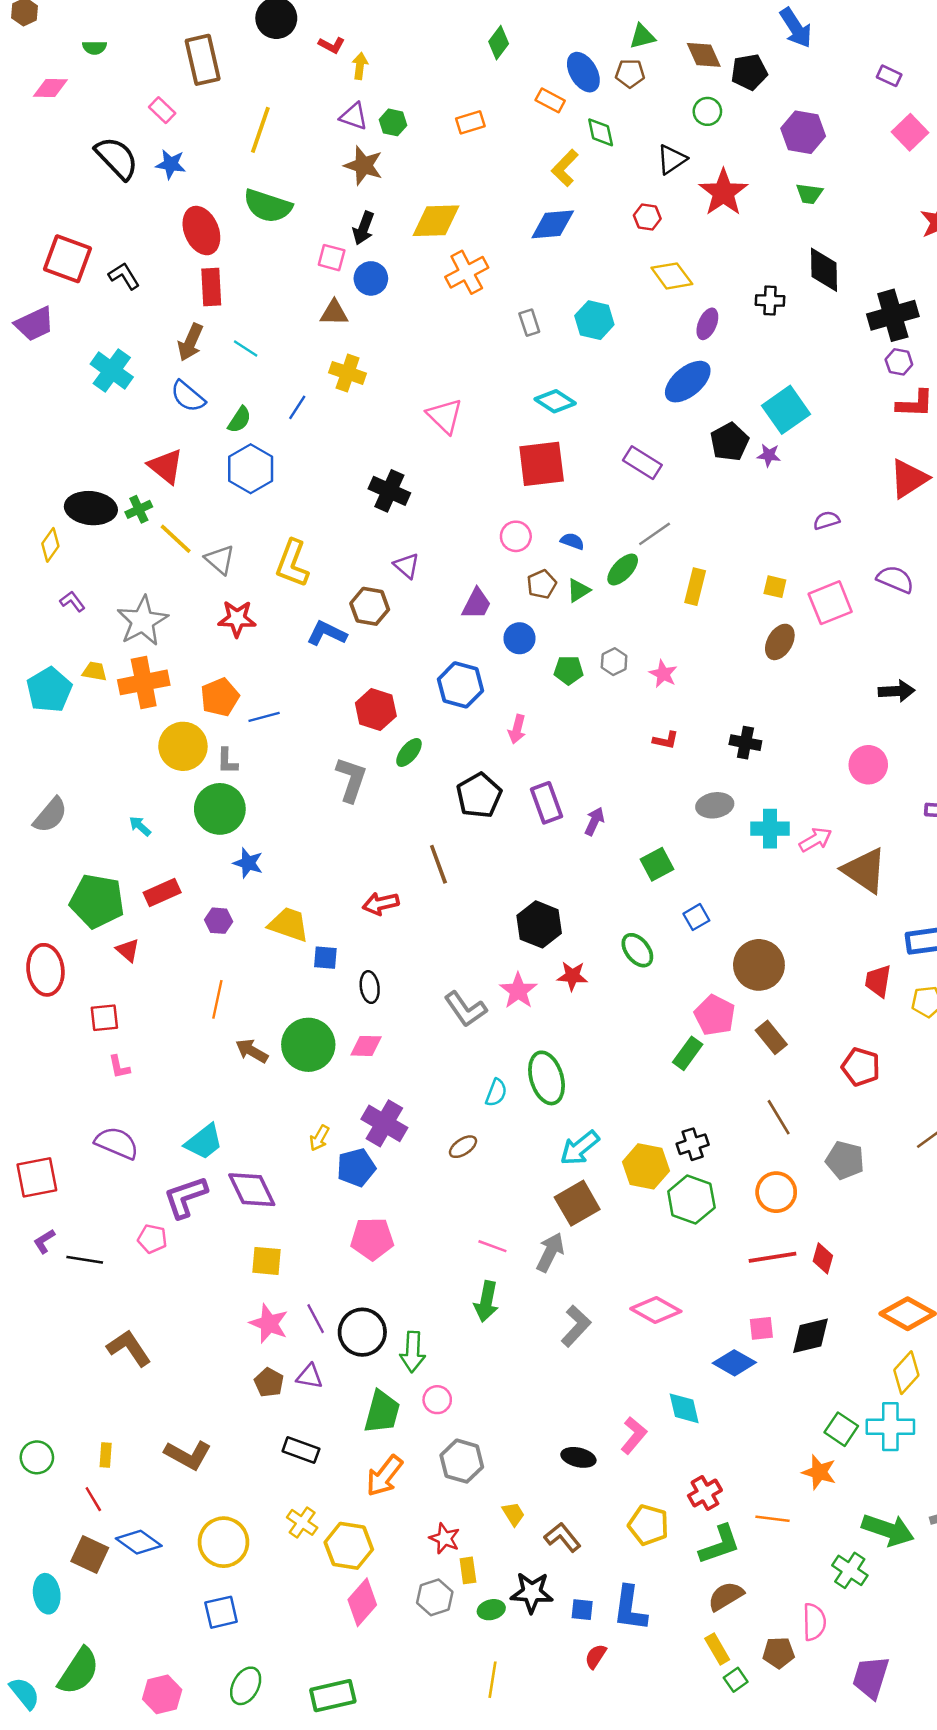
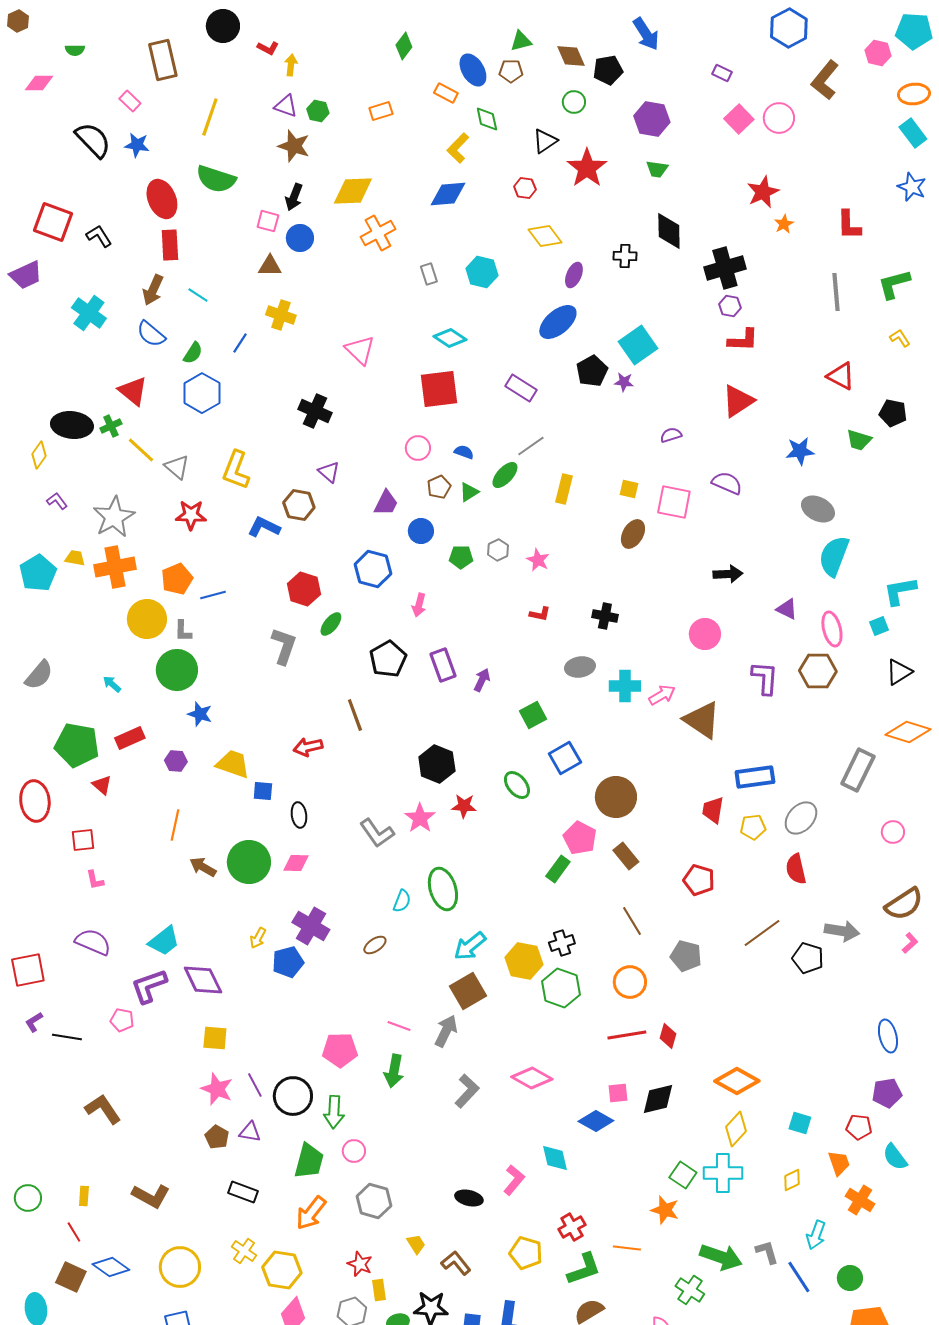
pink square: (830, 603) -> (674, 502), turned 33
blue square: (696, 917) -> (565, 758), size x1.5
pink pentagon: (372, 1239) -> (340, 1050), moved

